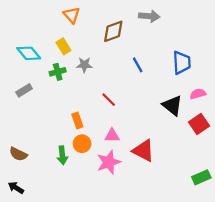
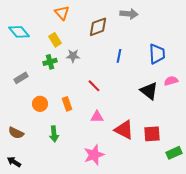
cyan diamond: (29, 53) -> (19, 32), moved
blue line: (138, 65) -> (119, 56), turned 40
red square: (199, 124) -> (152, 134), moved, turned 30
orange circle: (82, 144) -> (40, 104), moved
pink star: (109, 162) -> (94, 155), moved

